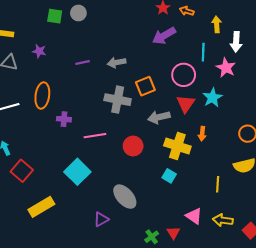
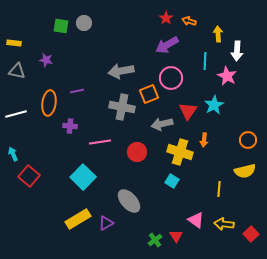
purple line: (83, 62) -> (77, 91), moved
gray arrow: (117, 62) -> (121, 71), size x1.4
pink circle: (184, 75) -> (171, 78), moved
yellow rectangle: (41, 207) -> (78, 219), moved

